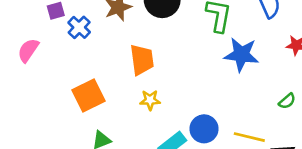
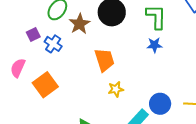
blue star: (241, 55) -> (154, 45), moved, size x0.6
orange square: (89, 96) -> (45, 85), moved

